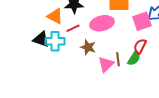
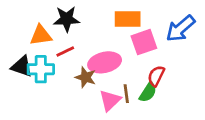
orange triangle: (55, 16) -> (41, 35), turned -36
pink square: (142, 21) -> (144, 42), moved
pink ellipse: (102, 23) -> (105, 62), moved

